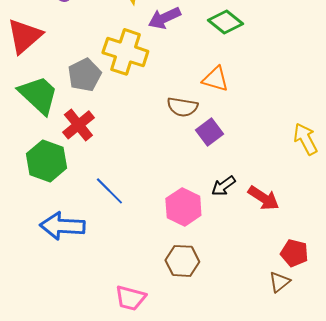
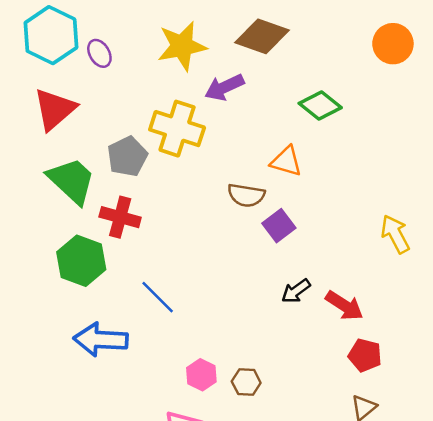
green diamond: (225, 22) -> (320, 106), moved
red cross: (78, 125) -> (120, 217), turned -36
pink hexagon: (183, 207) -> (201, 375), moved, size x0.7
red pentagon: (294, 253) -> (365, 355), moved
brown hexagon: (182, 261) -> (246, 382), size x0.7

